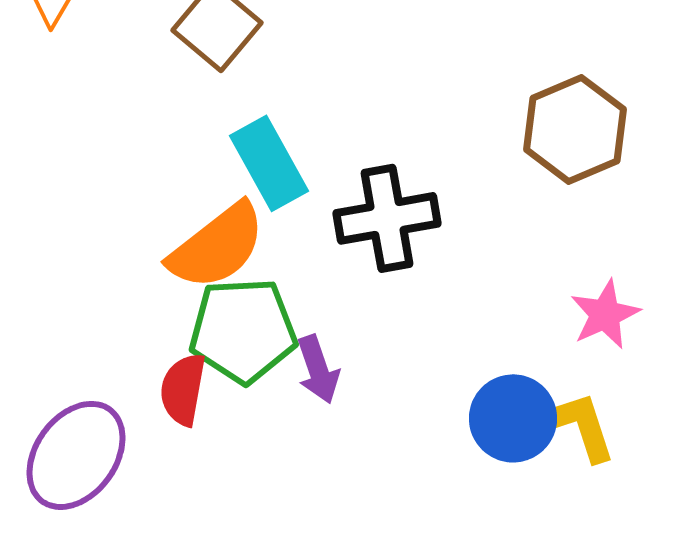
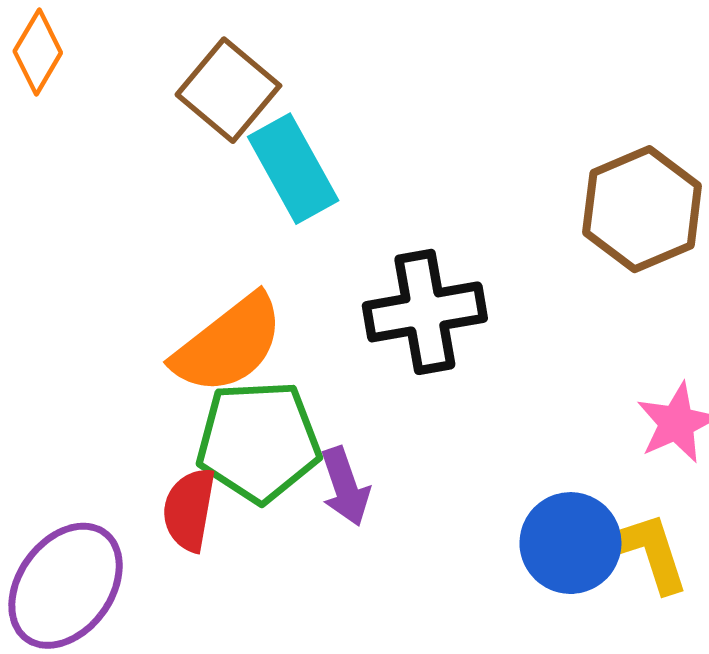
cyan rectangle: (269, 163) -> (293, 169), moved

